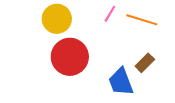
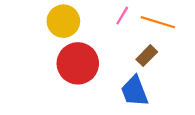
brown rectangle: (145, 63) -> (147, 56), moved

